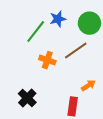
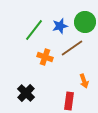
blue star: (58, 19) -> (60, 26), moved
orange arrow: (88, 85) -> (84, 81), turned 104

